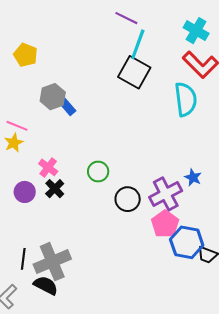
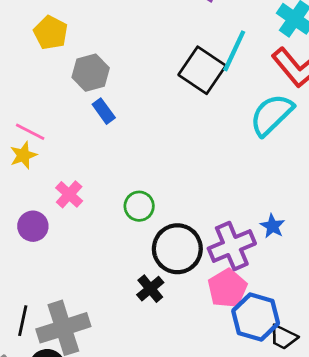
cyan line: (138, 44) -> (234, 51), moved
gray hexagon: (53, 97) -> (91, 73), moved
cyan semicircle: (186, 99) -> (272, 115), turned -132
black cross: (55, 189) -> (150, 289), moved
black circle: (128, 199) -> (177, 249), size x1.4

